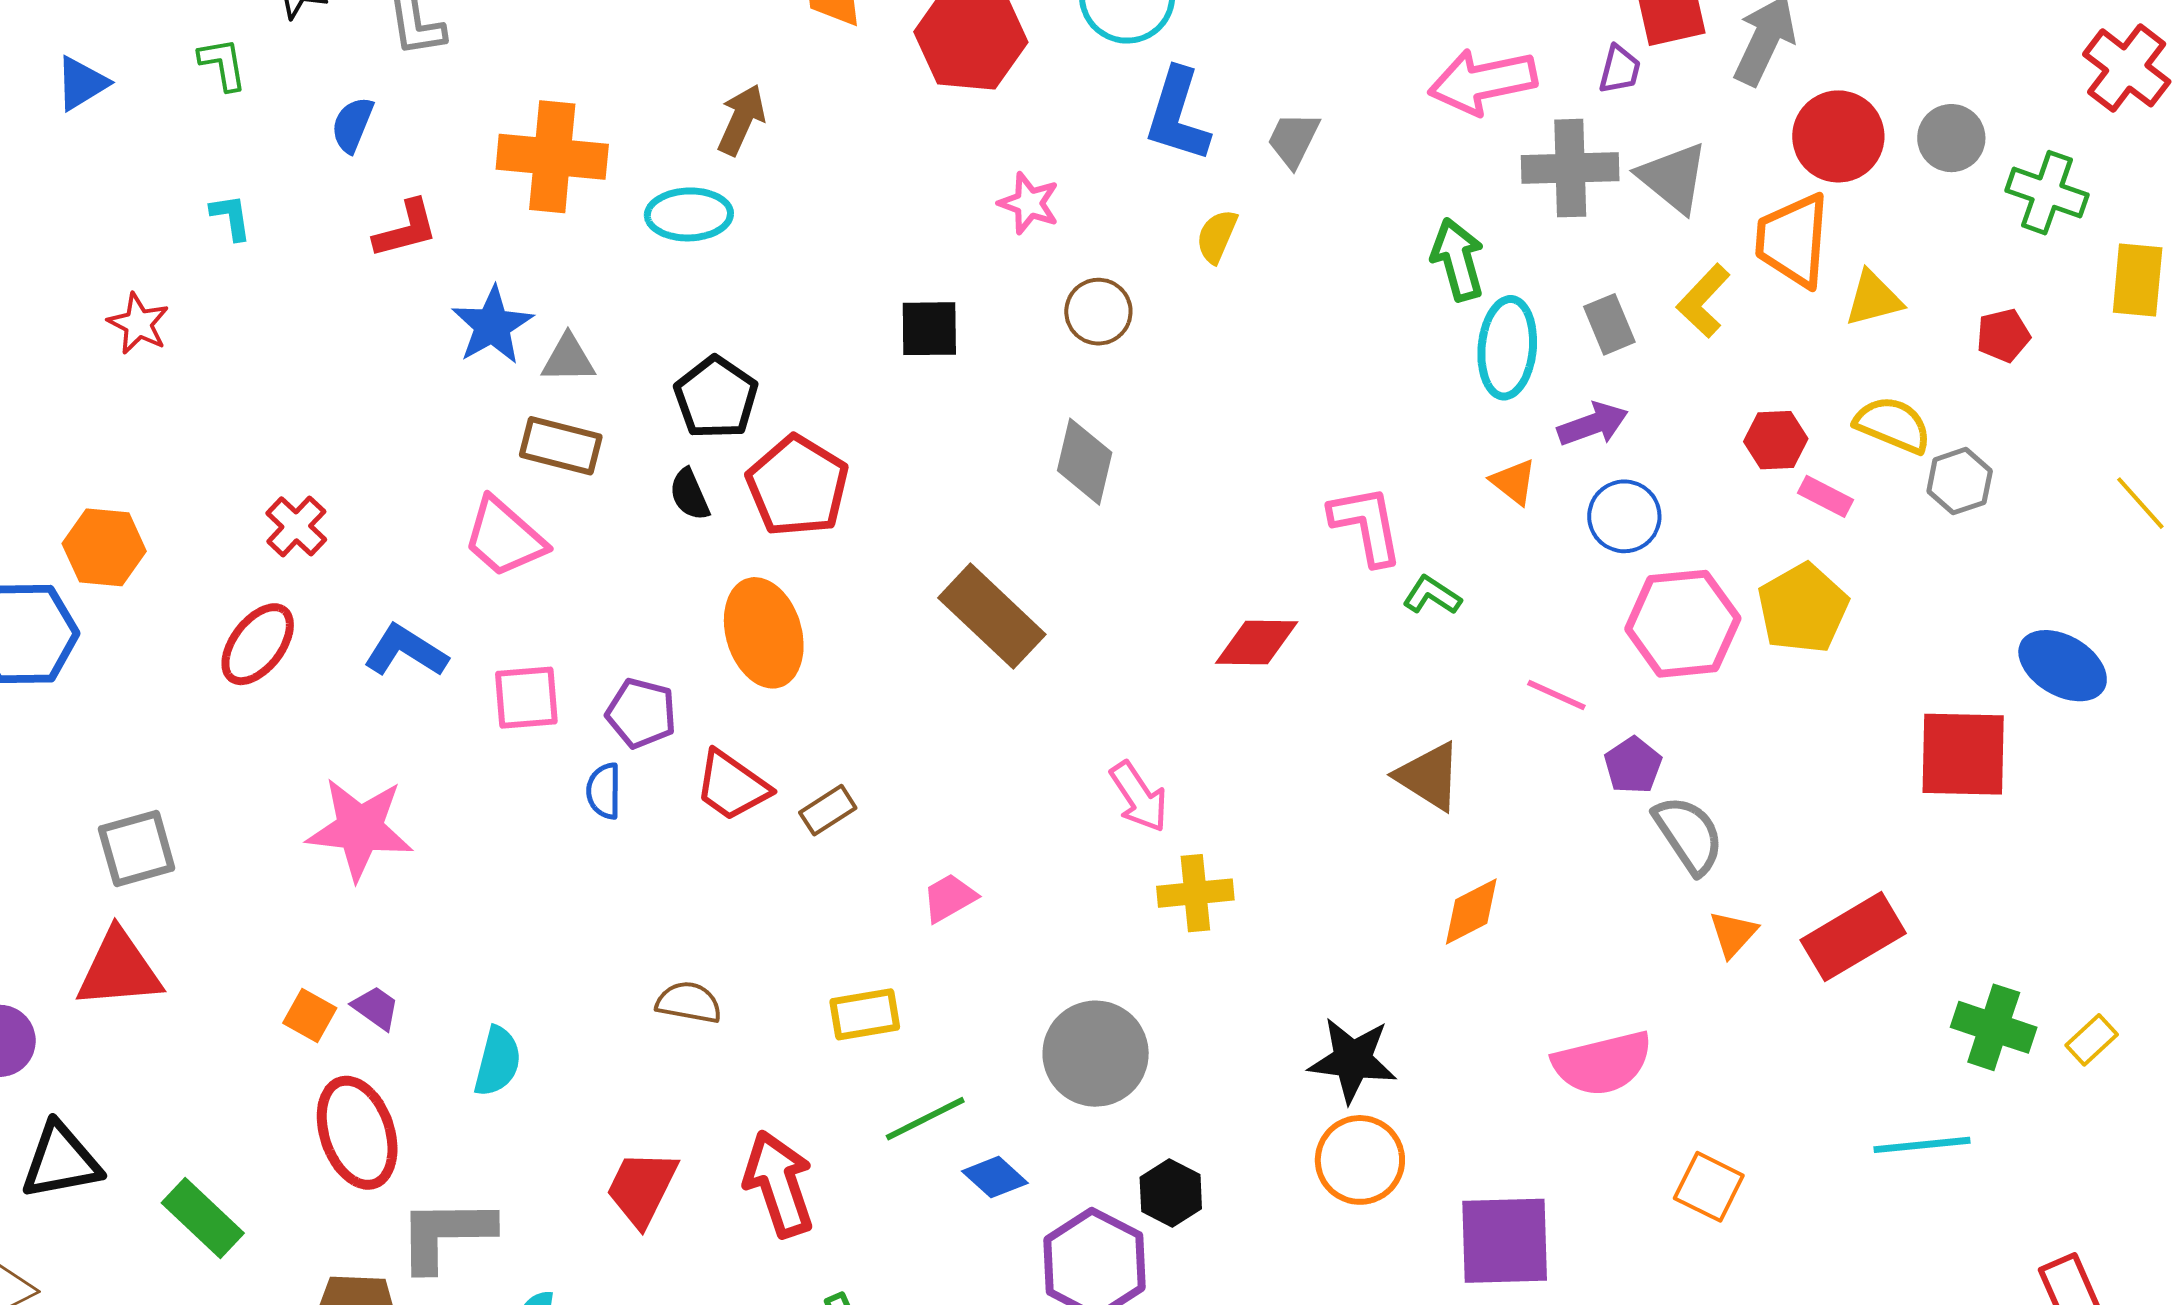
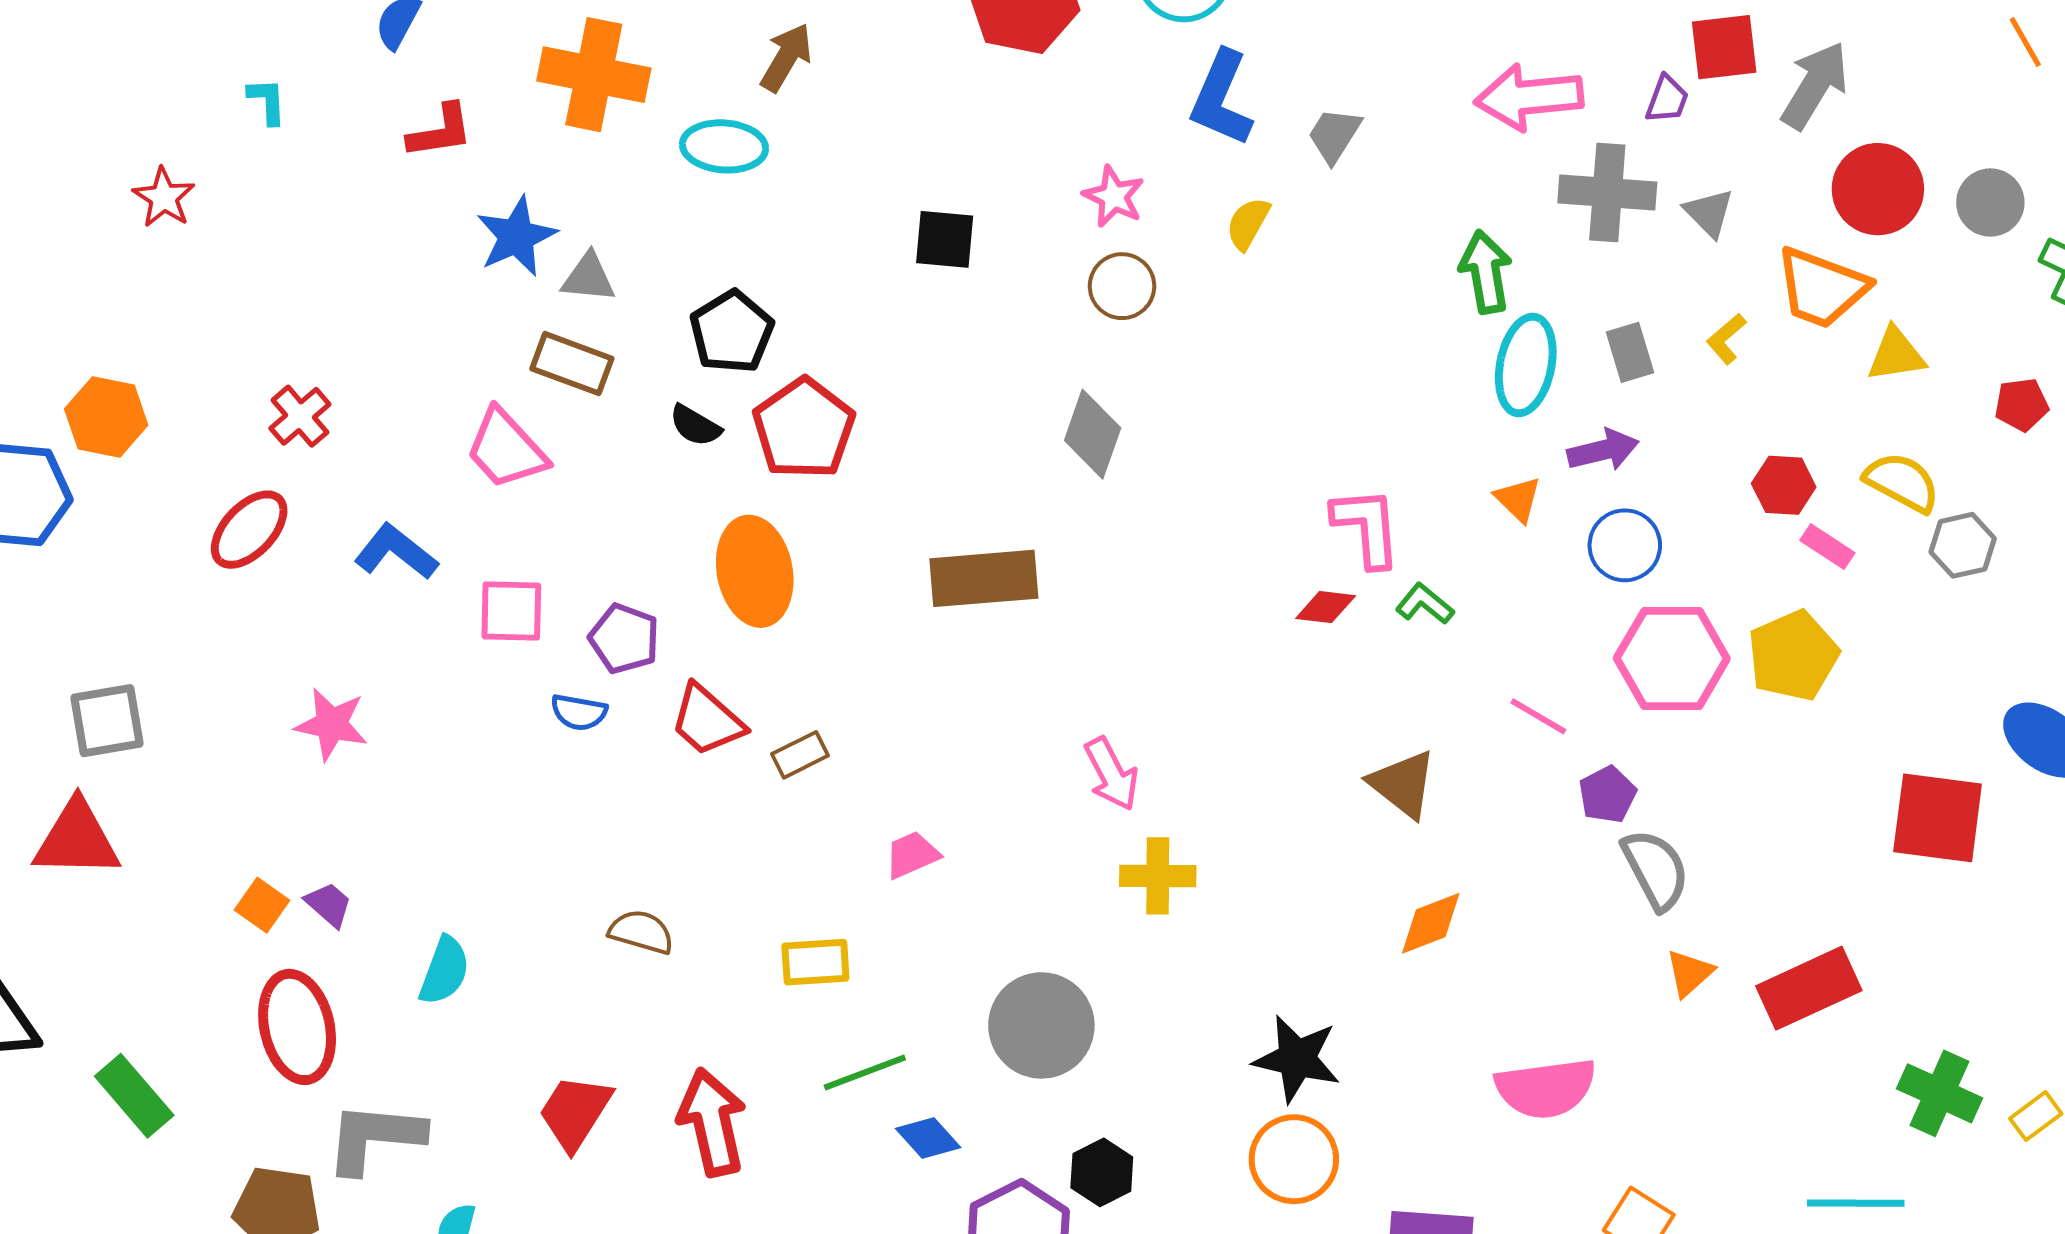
gray triangle: (1673, 178) -> (1709, 213), size x0.7
pink star: (1029, 203) -> (1114, 196), moved
orange trapezoid: (1793, 240) -> (1822, 288), turned -80
yellow L-shape: (1703, 301) -> (1726, 339), size x0.7
black square: (929, 329) -> (945, 239), moved
black semicircle: (689, 494) -> (695, 426), turned -42
brown rectangle: (992, 616) -> (984, 578), turned -54
red diamond: (1257, 642) -> (1326, 607), moved, size x0.7
blue semicircle: (604, 791) -> (579, 712), turned -86
pink star: (360, 829) -> (331, 724), size x0.7

